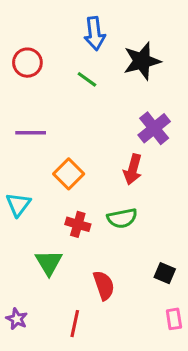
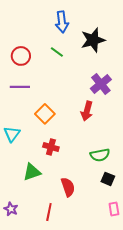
red circle: (27, 63) -> (21, 56), moved
green semicircle: (122, 218) -> (100, 155), moved
green triangle: (49, 262) -> (32, 172), turned 42

